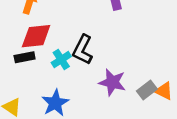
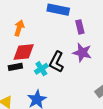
purple star: (112, 82) -> (82, 53), moved

